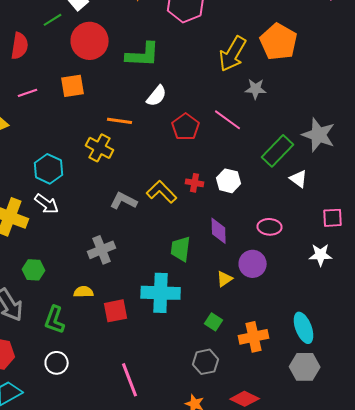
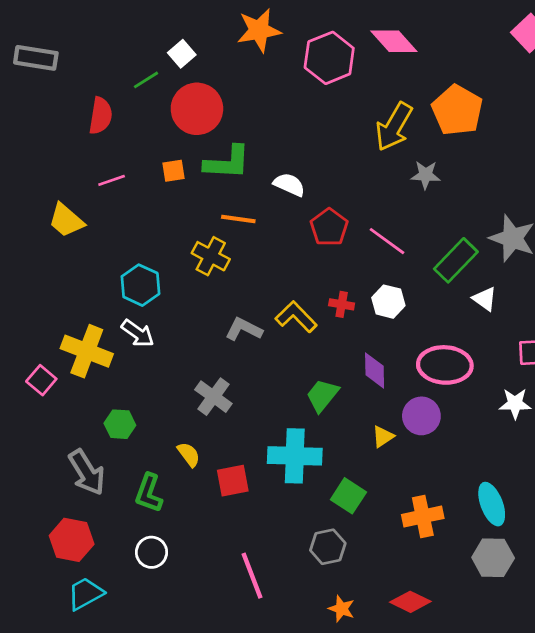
green L-shape: (143, 55) -> (227, 163), moved
orange square: (73, 86) -> (174, 171), size x0.7
white semicircle: (157, 96) -> (289, 185), turned -105
pink line: (228, 120) -> (387, 241), moved
pink ellipse: (270, 227) -> (445, 365), size x1.6
green trapezoid: (181, 249) -> (322, 395), turned 32
gray cross: (102, 250) -> (213, 397), turned -32
yellow semicircle: (84, 292) -> (189, 454), turned 54
green square: (214, 322) -> (348, 496), moved, size x1.4
gray hexagon: (206, 362) -> (328, 547), moved

